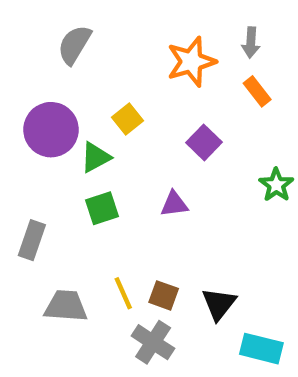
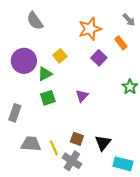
gray arrow: (251, 43) -> (129, 20), moved, turned -48
gray semicircle: (74, 45) -> (35, 21), turned -66
purple square: (204, 142) -> (99, 58), moved
purple triangle: (174, 204) -> (82, 96), turned -40
yellow line: (123, 293) -> (54, 148), moved

